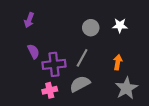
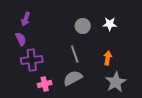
purple semicircle: (33, 51) -> (21, 39), moved
gray line: (82, 58) -> (75, 54), turned -48
purple cross: (54, 64) -> (32, 60), moved

